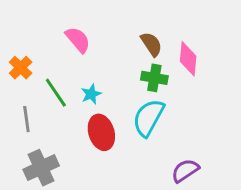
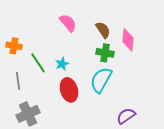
pink semicircle: (78, 40) -> (68, 23), moved
orange cross: (21, 68) -> (14, 46), turned -35

